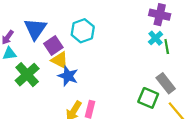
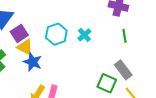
cyan hexagon: (83, 31) -> (56, 34), moved
cyan cross: (156, 38) -> (84, 35), moved

